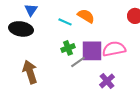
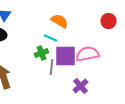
cyan line: (65, 22) -> (50, 38), moved
gray line: (78, 62) -> (52, 67), turned -49

